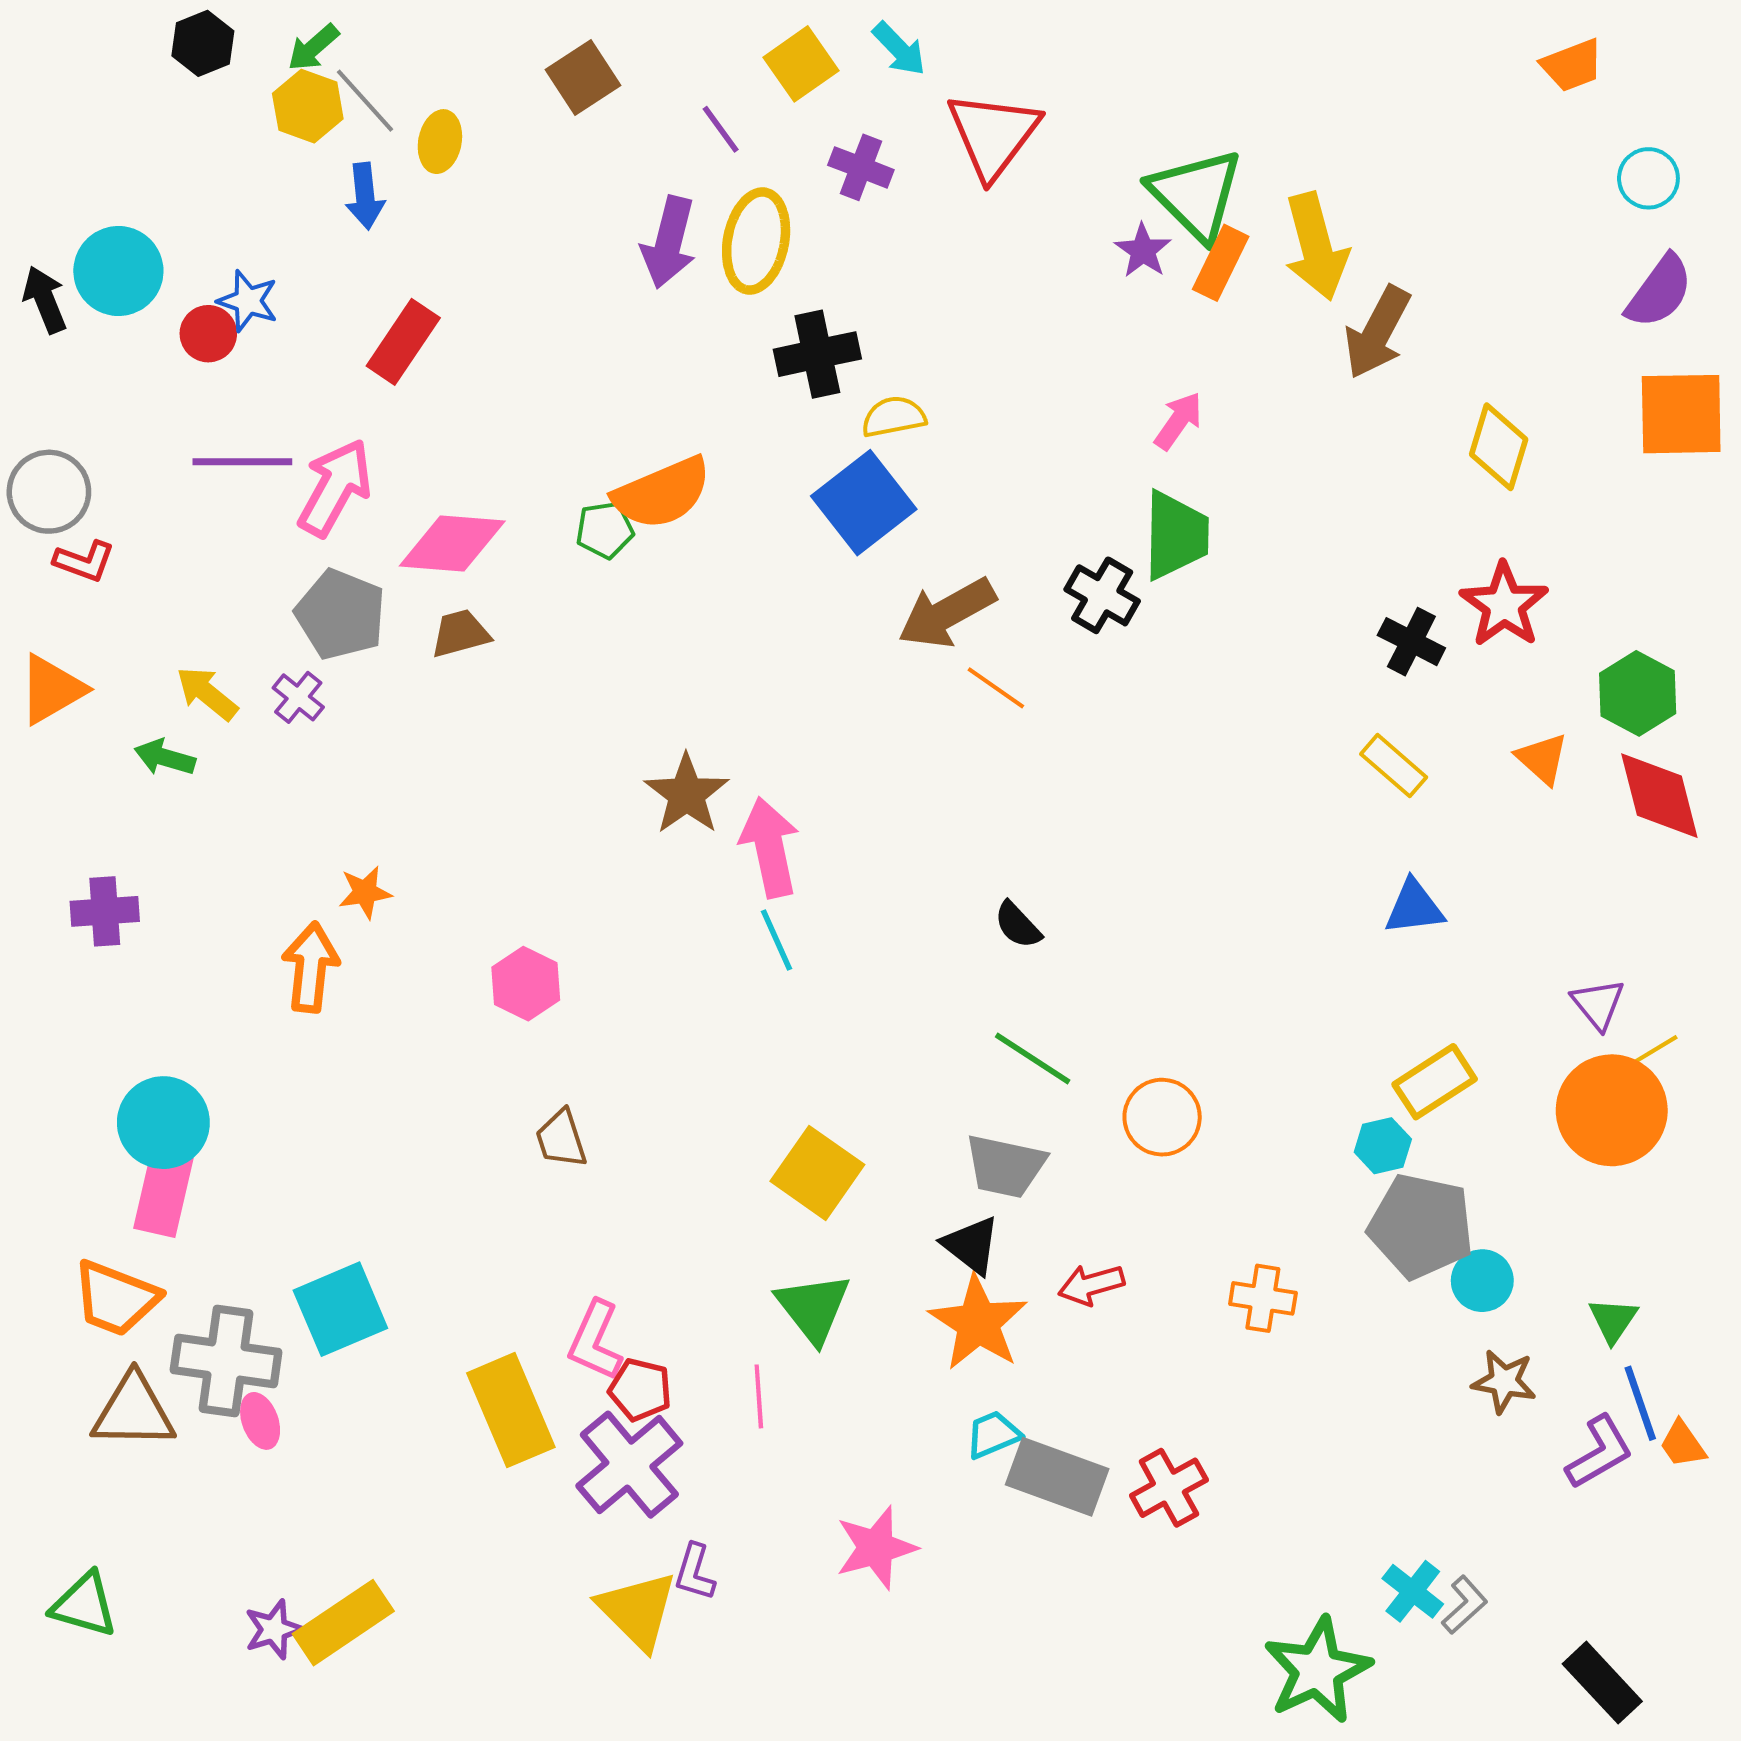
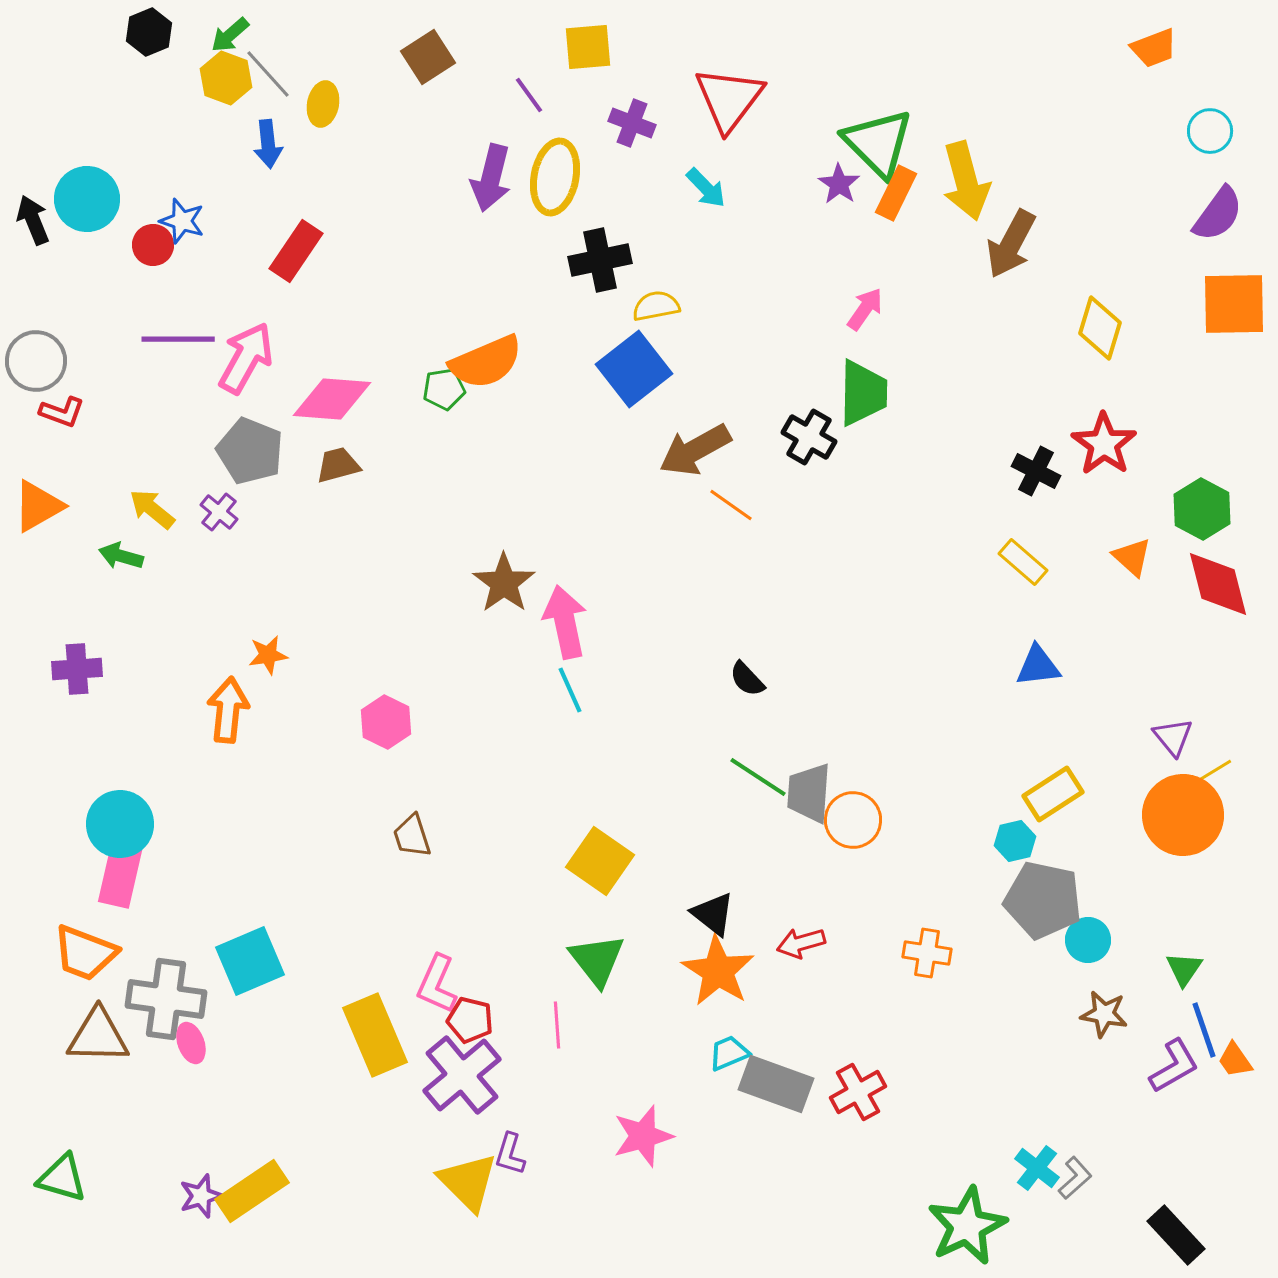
cyan arrow: (899, 49) -> (706, 188), moved
yellow square: (801, 64) -> (588, 47), turned 30
gray trapezoid: (1005, 1166) -> (809, 793), moved, turned 82

